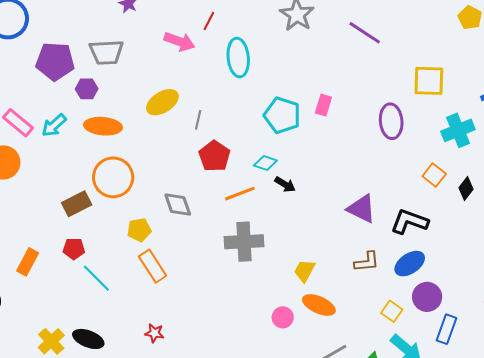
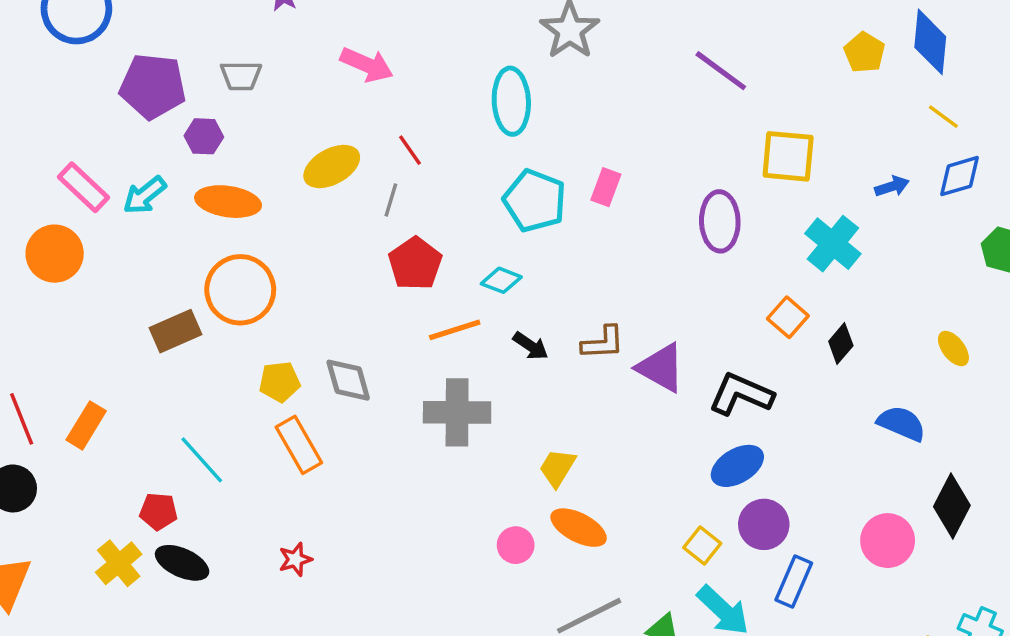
red line: (209, 21) -> (410, 150), moved, turned -66
purple line: (365, 33) -> (721, 71), moved
gray trapezoid: (106, 52) -> (241, 76), size x0.7
cyan ellipse: (238, 58) -> (511, 101), moved
cyan cross: (458, 130) -> (833, 244), turned -32
black arrow: (285, 184) -> (531, 346), moved
gray diamond: (178, 205) -> (348, 380), moved
red pentagon: (74, 249) -> (158, 511), moved
brown L-shape: (367, 262) -> (603, 343), moved
red star: (154, 333) -> (295, 559), turned -30

